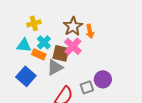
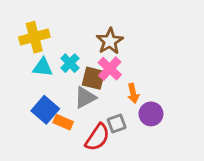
yellow cross: (34, 23) -> (34, 37), moved, size x1.5
orange arrow: (90, 31) -> (133, 93), moved
orange rectangle: (39, 54) -> (63, 122), moved
gray square: (87, 87) -> (117, 124), moved

